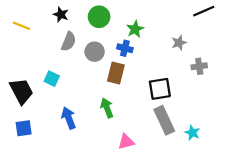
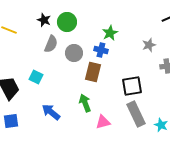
green circle: (99, 17) -> (67, 22), moved
blue arrow: (69, 118) -> (51, 112), turned -30
pink triangle: (126, 142) -> (103, 122), moved

